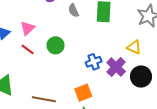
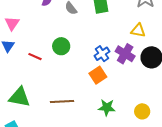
pink triangle: (28, 28) -> (12, 23), moved
orange square: (83, 93) -> (98, 75), moved

